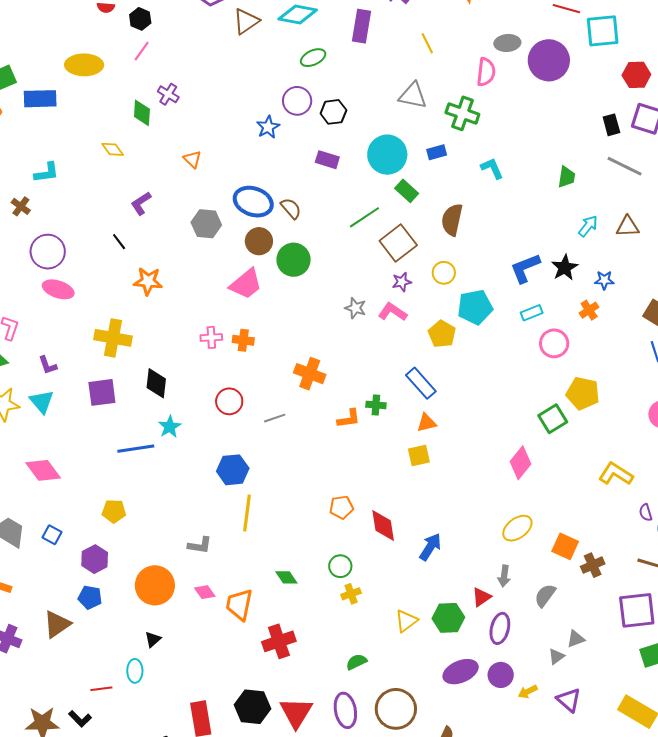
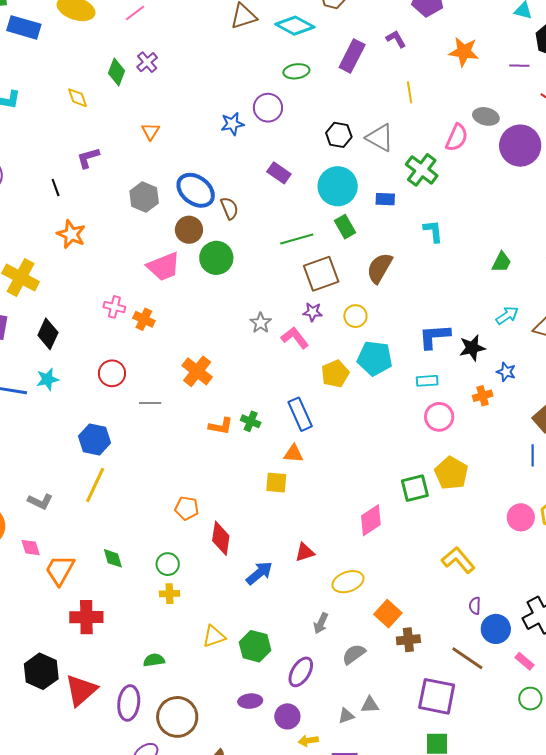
black hexagon: (333, 112) -> (339, 135), moved
red triangle: (481, 597) -> (305, 552), moved
purple ellipse: (461, 672) -> (250, 701), size x0.7

